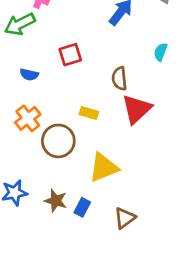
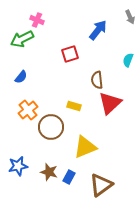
red square: (70, 55) -> (70, 54), moved
blue semicircle: (29, 75) -> (21, 77), moved, turned -64
brown triangle: (125, 218) -> (101, 185), size x1.4

